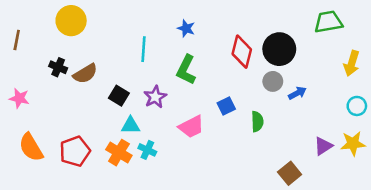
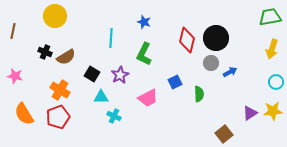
green trapezoid: (328, 22) -> (270, 17), moved
orange cross: (119, 153) -> (60, 90), moved

